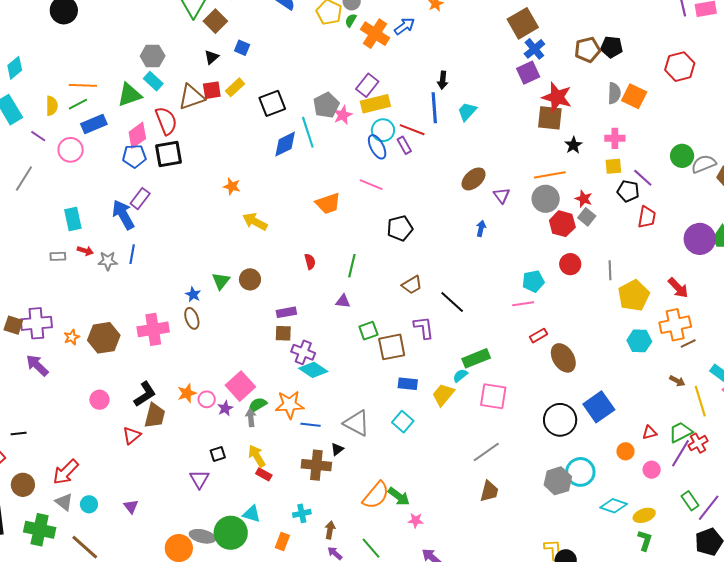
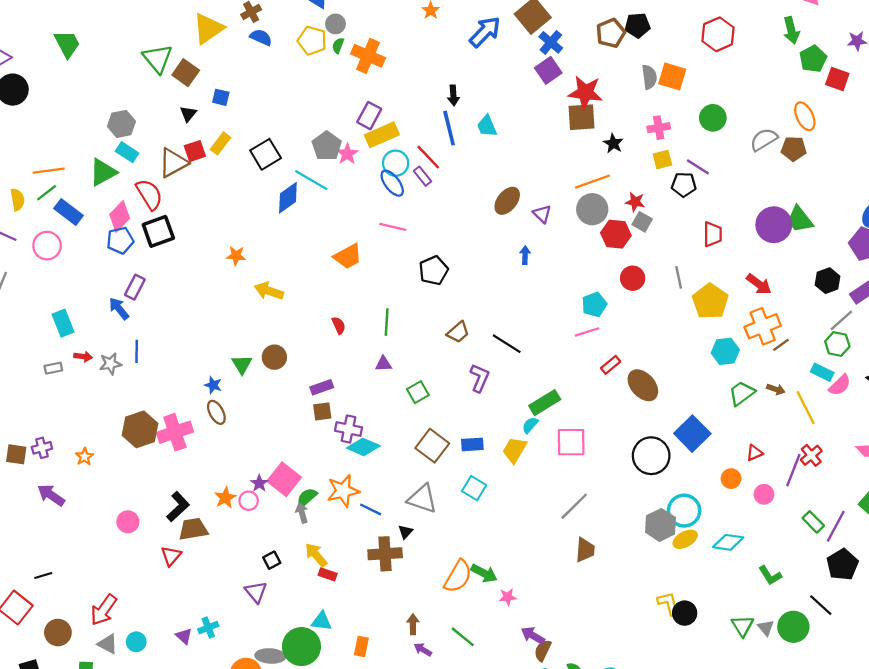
blue arrow: (404, 26) -> (485, 32), moved, size x1.4
cyan trapezoid: (467, 112) -> (487, 126), turned -55
blue rectangle: (94, 124) -> (68, 212), turned 70
red line: (412, 130) -> (428, 157), turned 35
cyan line: (308, 132) -> (311, 180), turned -32
green circle: (682, 156) -> (713, 118), moved
blue arrow: (123, 215) -> (119, 309), size x0.7
red trapezoid: (647, 217) -> (713, 234), moved
purple cross: (36, 323) -> (42, 448), size x0.6
purple L-shape: (424, 328) -> (480, 378), turned 40
brown hexagon: (104, 338) -> (140, 429), moved
brown square: (392, 347) -> (432, 446), moved, turned -32
purple star: (225, 408) -> (259, 483), moved
brown trapezoid: (155, 416) -> (193, 529), turned -104
blue line: (310, 425) -> (371, 509), turned 30
green trapezoid: (681, 432) -> (742, 393), moved
cyan cross: (302, 513) -> (208, 628), moved
yellow ellipse: (644, 515) -> (685, 539), moved
green L-shape: (645, 540) -> (770, 575), turned 140

